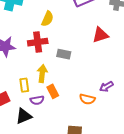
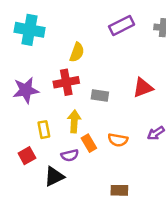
red triangle: (100, 35) -> (143, 88), moved
yellow rectangle: (24, 85) -> (44, 130), moved
orange semicircle: (87, 99) -> (118, 140), moved

